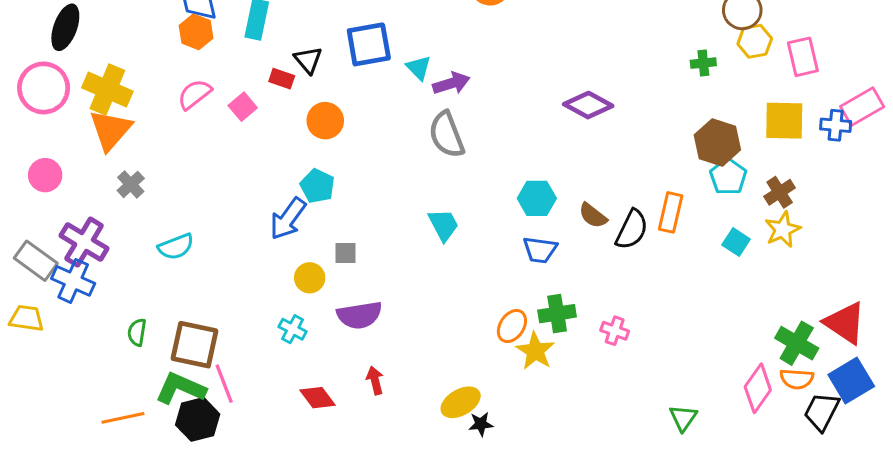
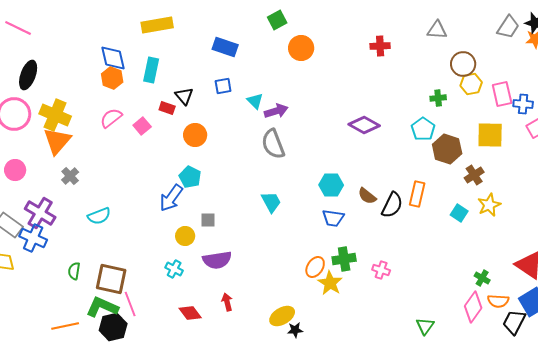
blue square: (369, 44) -> (223, 86), size x0.6
blue cross: (836, 125) -> (523, 104), moved
cyan pentagon: (728, 177) -> (423, 129), moved
brown cross: (780, 192) -> (474, 175), moved
green cross: (797, 343) -> (482, 278), moved, size x0.6

